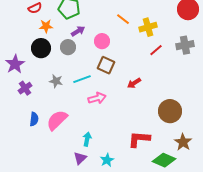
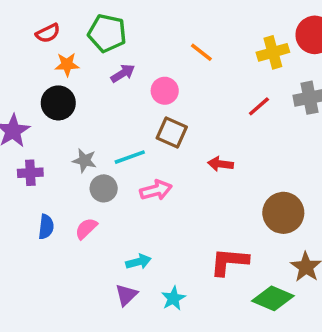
yellow cross: (148, 27) -> (273, 52), moved
gray circle: (68, 47) -> (104, 188), moved
red arrow: (134, 83) -> (221, 164), turned 40
purple cross: (25, 88) -> (30, 173), turned 32
pink semicircle: (57, 120) -> (86, 229), size x0.6
cyan arrow: (87, 139) -> (139, 262), turned 64

